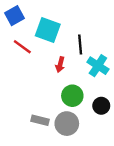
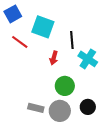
black circle: (101, 106) -> (88, 107), moved

